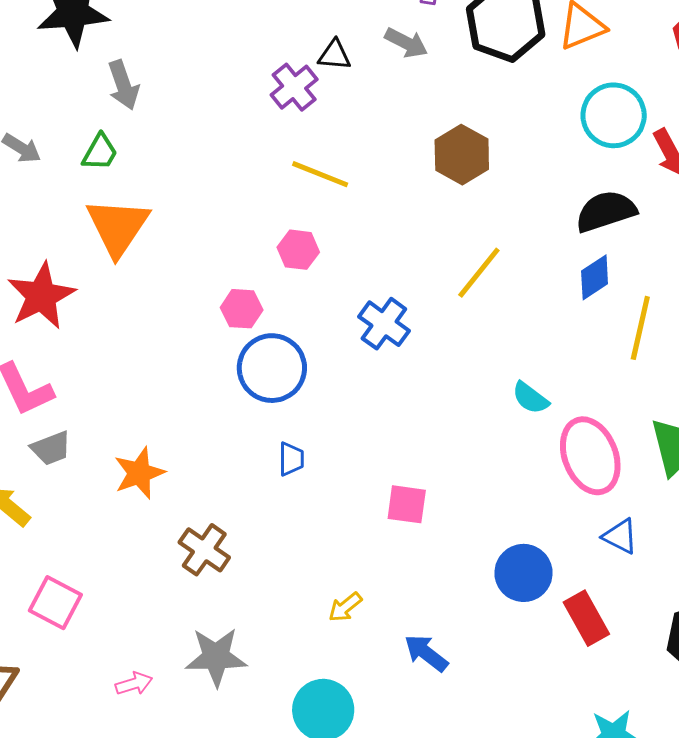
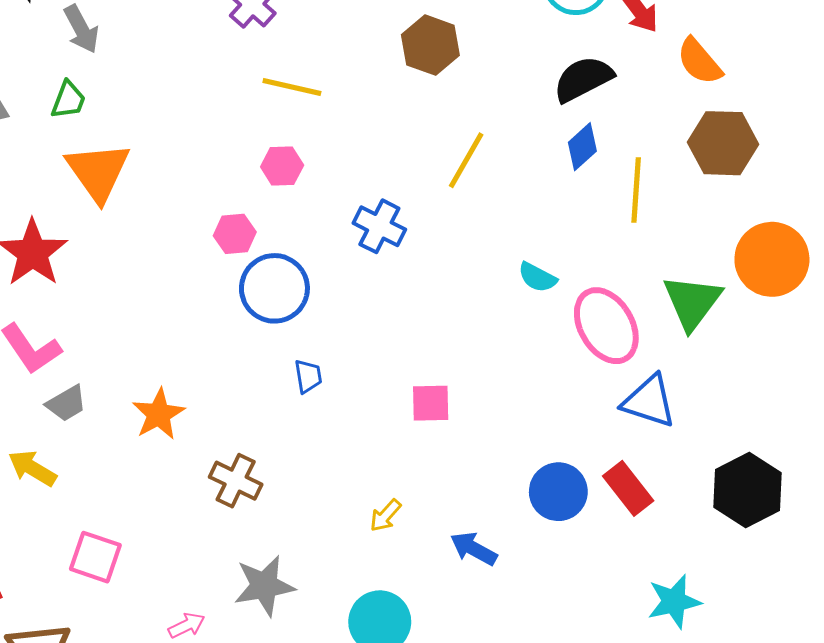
blue triangle: (620, 536) -> (649, 401), size x1.5
blue circle: (524, 573) -> (558, 492), moved

